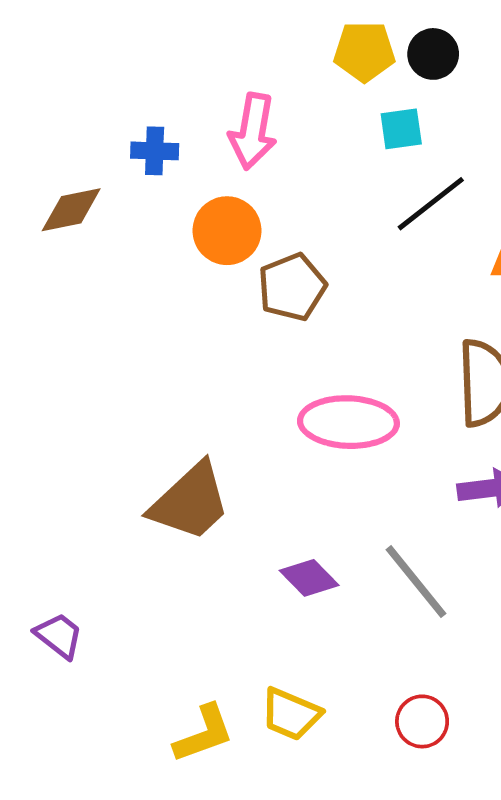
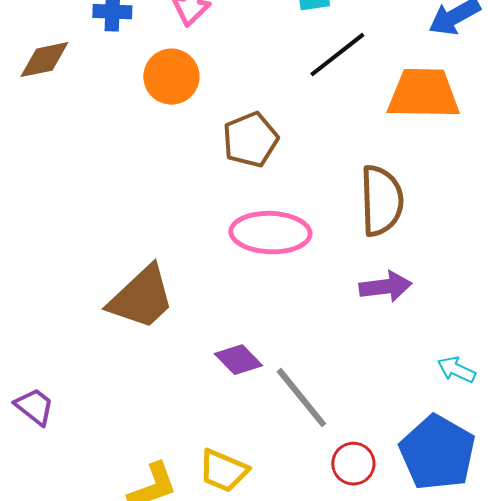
brown pentagon: (292, 287) -> (250, 140), moved
gray line: (416, 582) -> (301, 398), moved
red circle: (422, 721) -> (353, 464), moved

